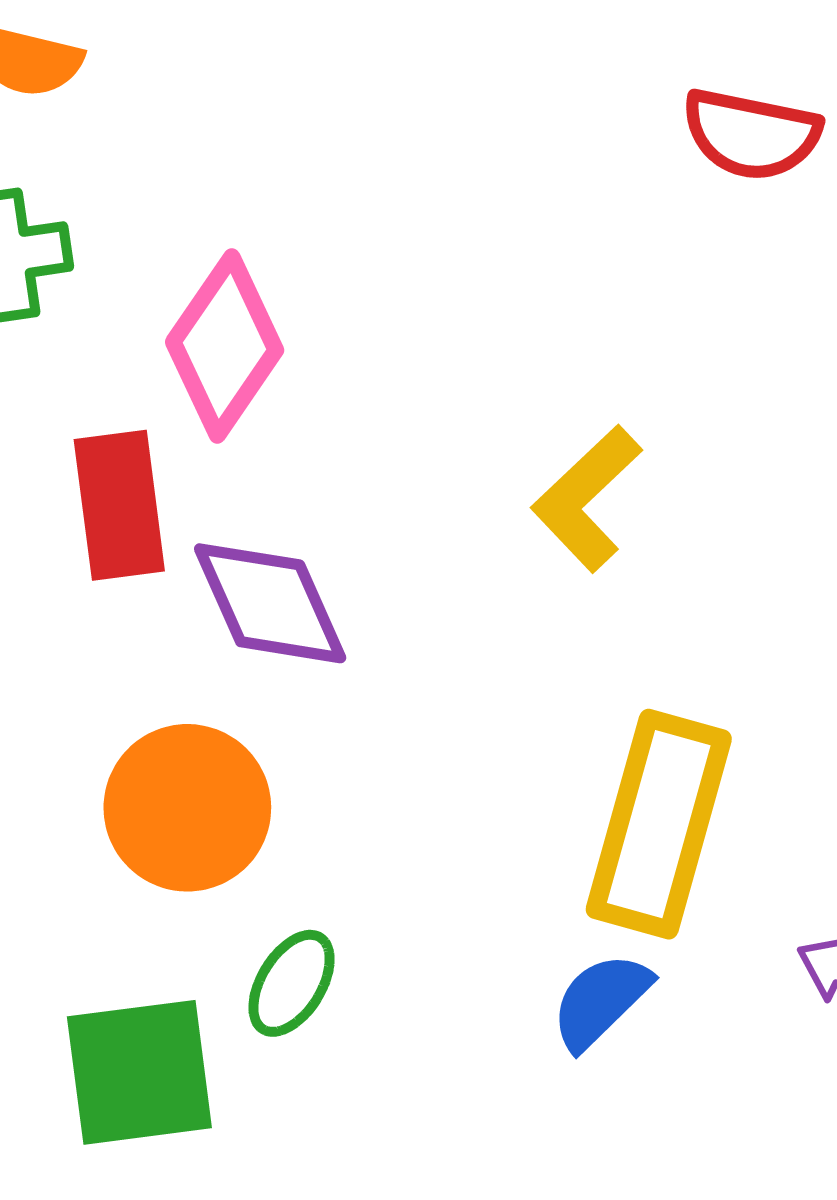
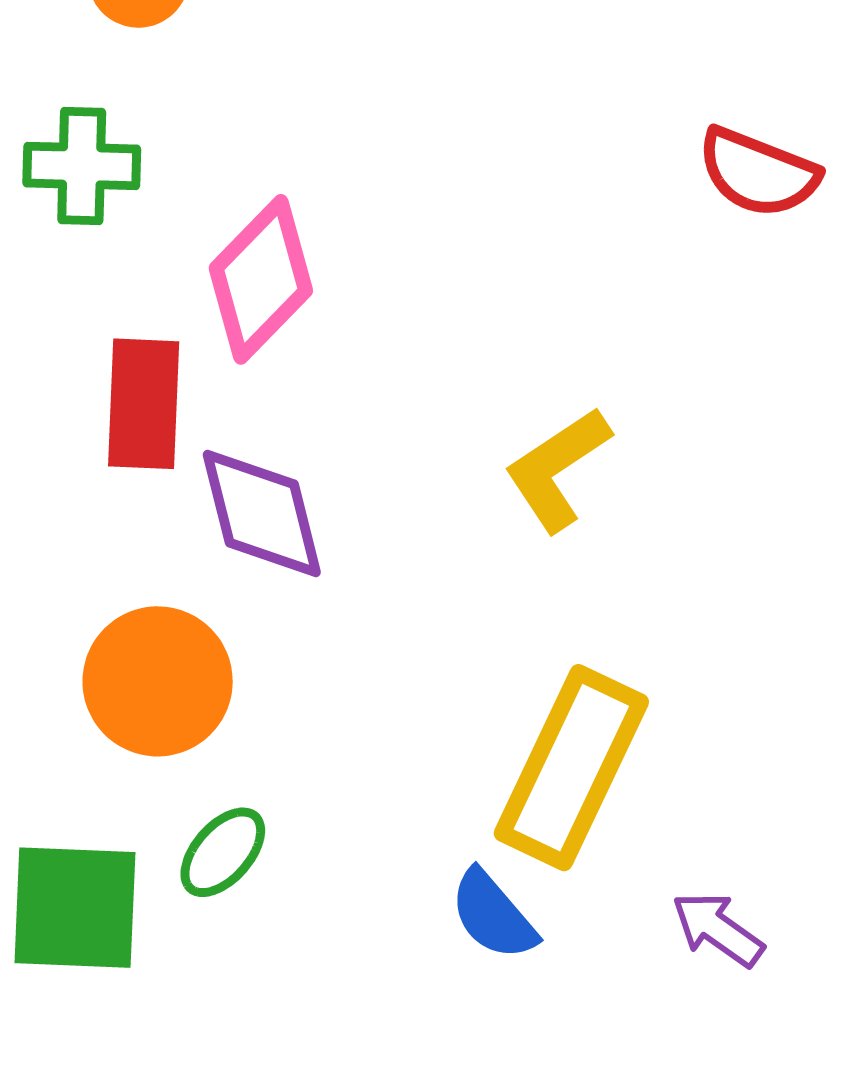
blue semicircle: (601, 1001) -> (493, 915), turned -96

